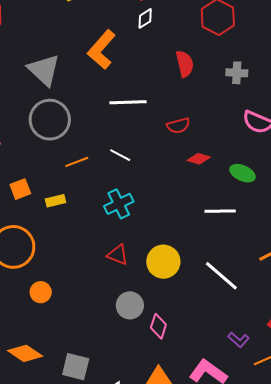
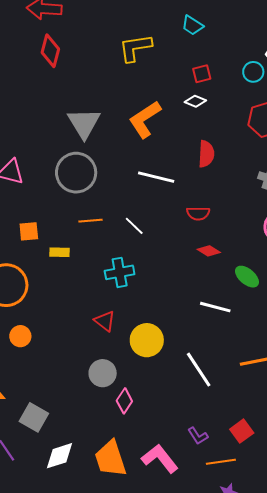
white diamond: (145, 18) -> (195, 101), turned 40
red semicircle: (185, 64) -> (206, 154), moved

